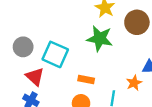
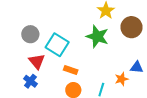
orange rectangle: (86, 80) -> (71, 70), moved

